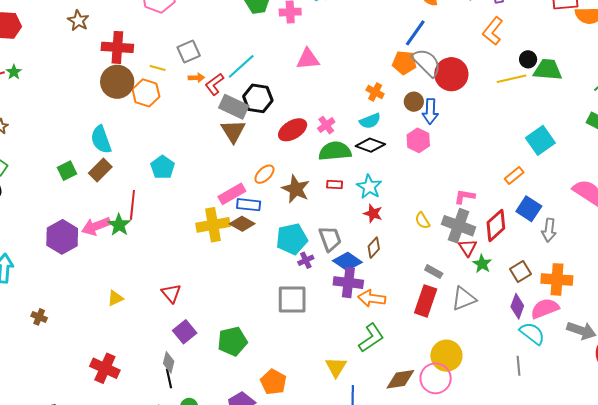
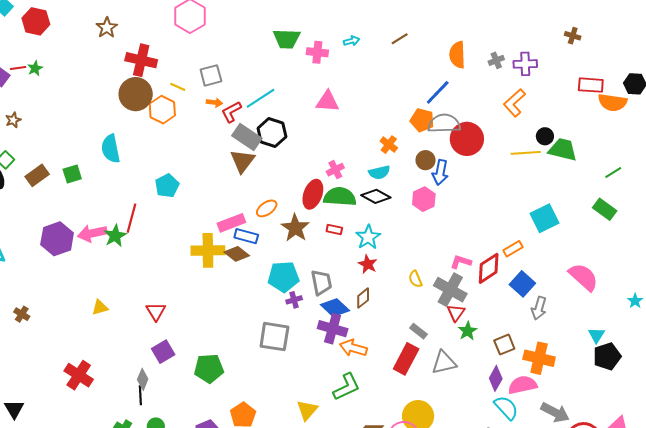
gray semicircle: (426, 63) -> (444, 124), turned -56
red ellipse: (293, 130) -> (313, 194), moved, turned -48
brown rectangle: (100, 170) -> (37, 175), moved
red diamond: (496, 225) -> (489, 268), moved

